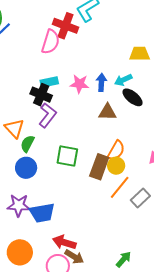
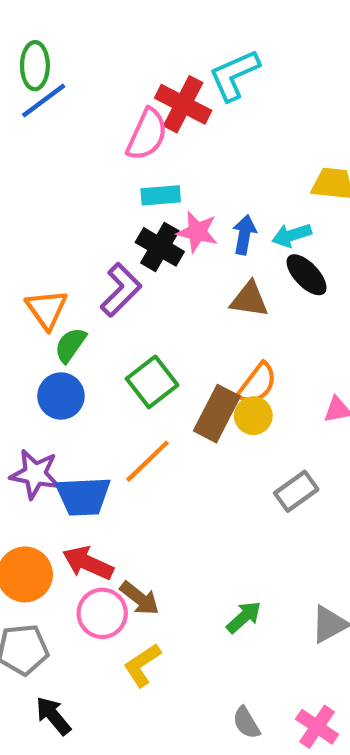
cyan rectangle: (49, 82) -> (161, 195), moved
black cross: (41, 95) -> (160, 247), moved
green square: (67, 156) -> (152, 382), turned 35
orange line: (120, 187) -> (147, 461), moved
red arrow: (64, 242) -> (88, 563), moved

